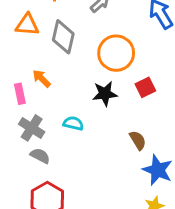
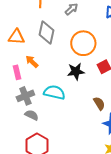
orange triangle: (27, 25) -> (17, 37), moved
cyan semicircle: (73, 123) -> (54, 92), size x1.5
gray cross: (32, 128) -> (25, 96), turned 36

